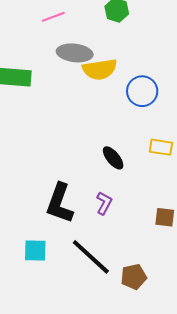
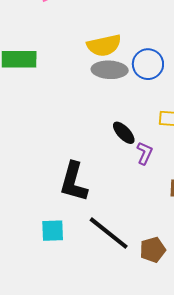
gray ellipse: (75, 53) -> (110, 70), moved
purple L-shape: (104, 203) -> (145, 153), moved

